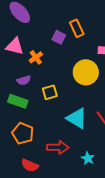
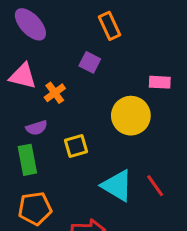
orange rectangle: (77, 28) -> (110, 26), moved
green rectangle: (18, 101) -> (27, 160), turned 60
orange pentagon: (23, 133) -> (35, 208), turned -30

